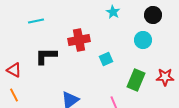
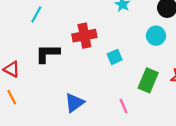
cyan line: (36, 21) -> (36, 14), turned -49

